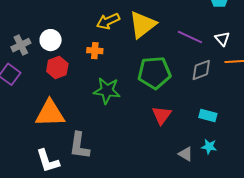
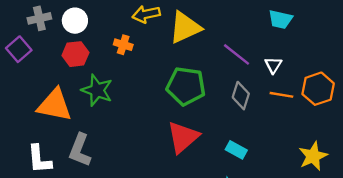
gray diamond: (201, 70) -> (241, 96), turned -65
green star: (107, 91) -> (97, 90), moved
red triangle: (162, 115) -> (183, 137), size x1.4

